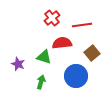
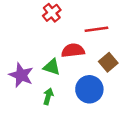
red cross: (52, 18) -> (52, 13), moved
purple star: (18, 64) -> (21, 75), size x1.5

